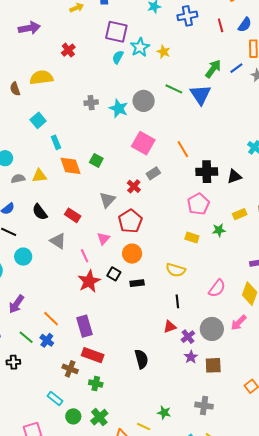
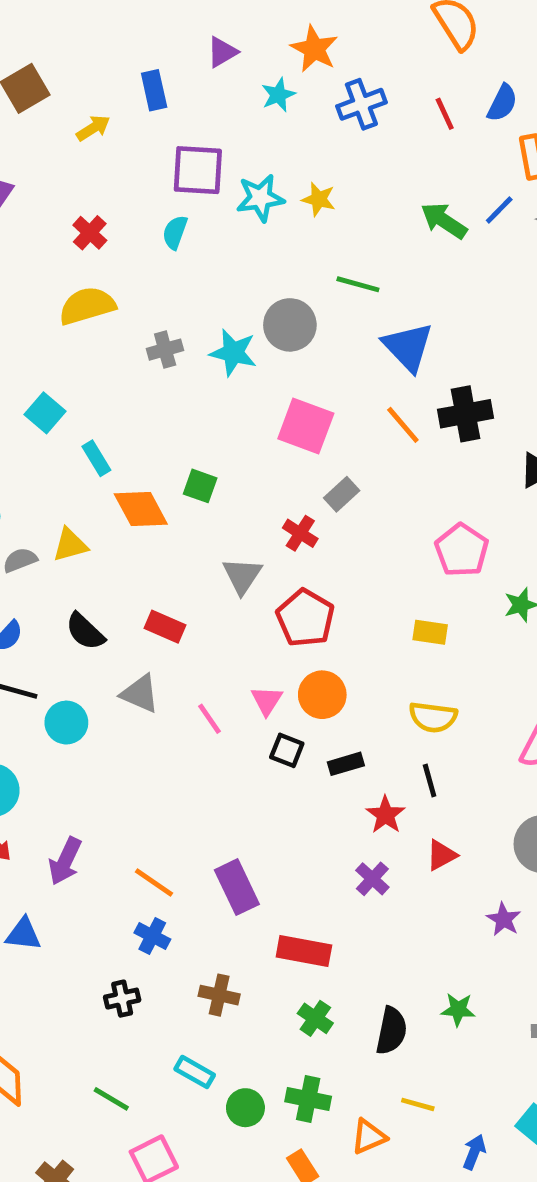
cyan star: (140, 47) -> (260, 198), turned 30
cyan semicircle: (118, 57) -> (175, 232), moved
green arrow: (213, 69) -> (444, 221), turned -84
yellow semicircle: (41, 77) -> (87, 306), moved
blue triangle: (200, 95) -> (408, 347), moved
black cross: (207, 172) -> (465, 414), moved
yellow rectangle: (192, 238) -> (430, 632), moved
pink triangle: (103, 239) -> (267, 701), moved
cyan circle: (23, 257) -> (66, 723), moved
red star: (89, 281) -> (385, 815), moved, size x0.7
black line: (177, 301) -> (430, 781), moved
green line: (26, 337) -> (111, 1099), moved
purple cross: (188, 337) -> (372, 879), moved
red rectangle: (93, 355) -> (304, 951), moved
black semicircle: (141, 359) -> (391, 1031), moved, turned 36
black cross: (13, 362) -> (122, 999), moved
green cross: (96, 384) -> (315, 1018), moved, turned 32
green star: (164, 413) -> (458, 1010), moved
green cross: (99, 417) -> (308, 1099), turned -30

